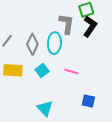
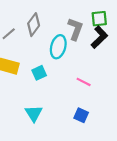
gray diamond: (32, 44) -> (34, 25), moved
pink line: (71, 72) -> (84, 82), moved

